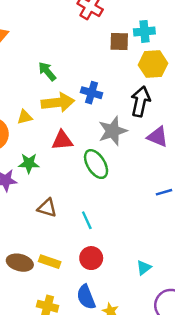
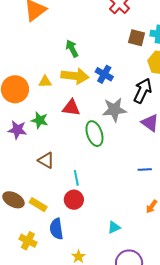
red circle: (91, 258) -> (74, 200), moved
blue semicircle: (86, 297) -> (56, 229), moved

